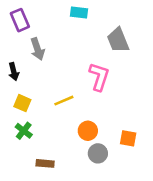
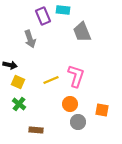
purple rectangle: (20, 20) -> (43, 16), moved
gray trapezoid: (118, 40) -> (82, 32), moved
black arrow: (14, 72) -> (10, 65), moved, turned -64
pink L-shape: (99, 77) -> (76, 76), moved

